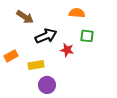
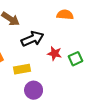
green square: (87, 36) -> (75, 59), moved, turned -32

